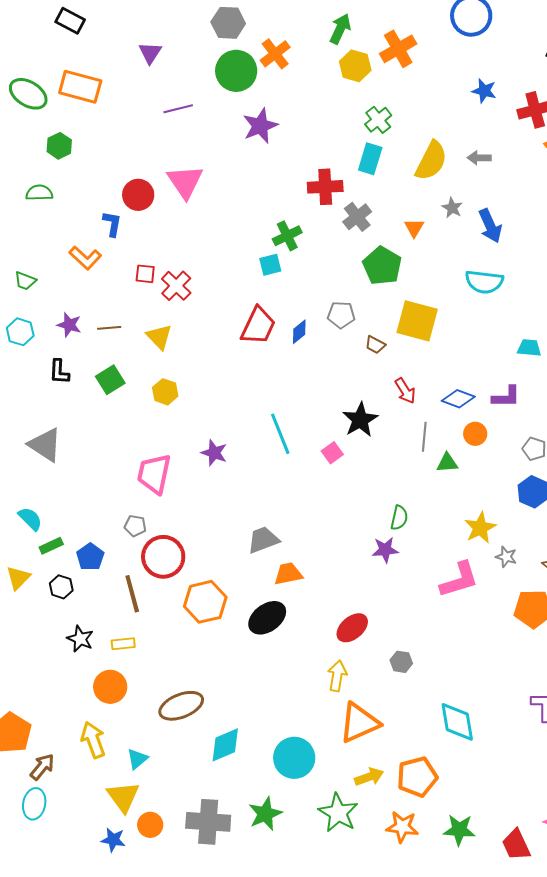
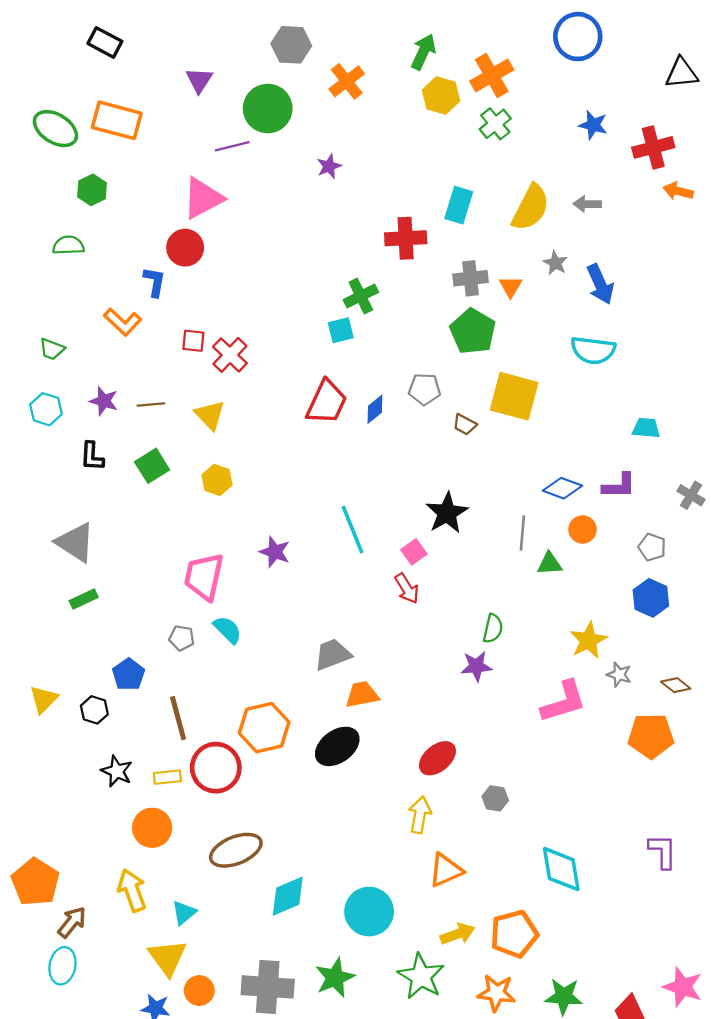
green circle: (236, 71) -> (268, 108), moved
green cross: (378, 120) -> (495, 124), moved
purple star: (260, 126) -> (329, 166), size x0.6
pink triangle: (185, 182) -> (203, 198), moved, turned 36
gray cross: (357, 217) -> (470, 278), moved, turned 32
red arrow: (405, 391) -> (407, 588), moved
cyan semicircle: (30, 519) -> (228, 630), moved
green rectangle: (51, 546) -> (84, 599), moved
red circle: (163, 557) -> (216, 768), moved
orange triangle: (359, 723) -> (446, 870), size x0.7

